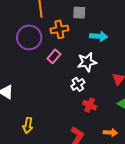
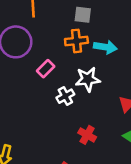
orange cross: (59, 29) -> (76, 41), moved
white cross: (78, 84) -> (65, 96), moved

